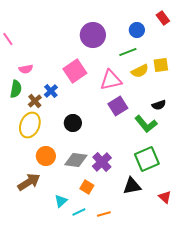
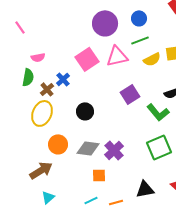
blue circle: (137, 30) -> (139, 18), moved
pink triangle: (111, 80) -> (117, 56), moved
black triangle: (132, 186) -> (145, 189), moved
orange square: (87, 187) -> (99, 175), turned -32
cyan triangle: (61, 201) -> (48, 197), moved

